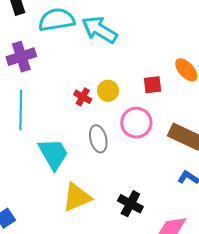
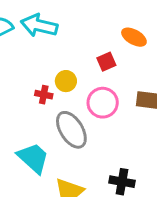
gray ellipse: (98, 139) -> (71, 130), size x1.4

